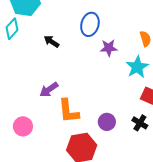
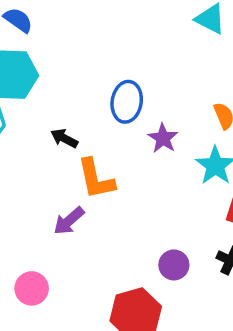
purple star: (109, 48) -> (163, 138), turned -30
orange L-shape: (69, 111) -> (96, 179), moved

